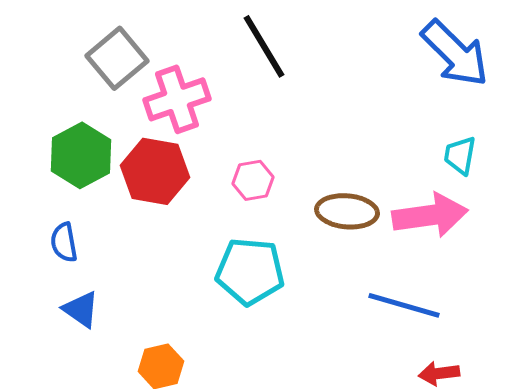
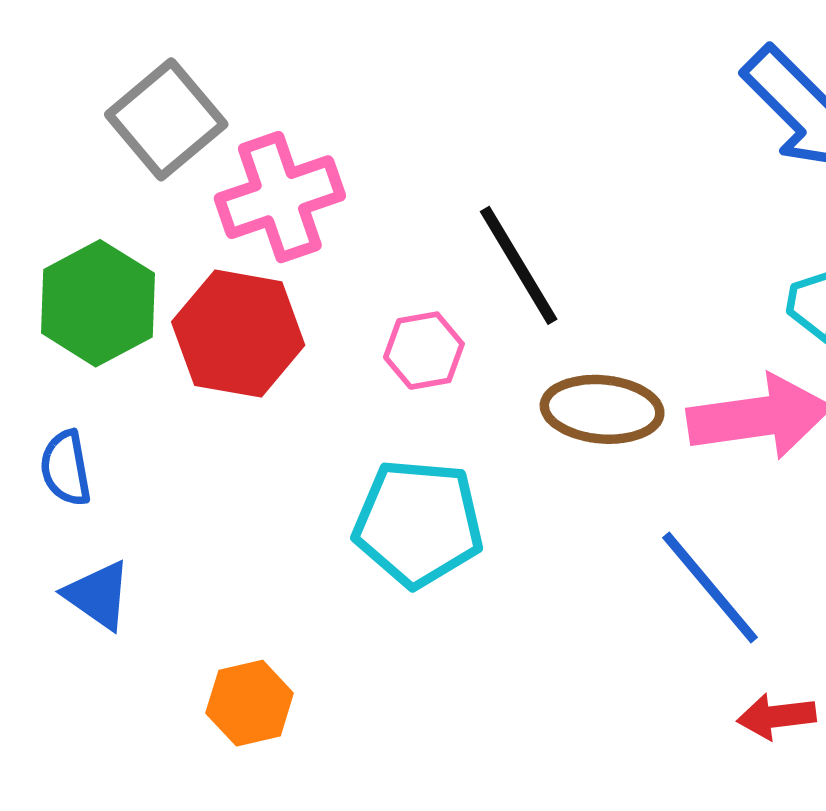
black line: (264, 46) -> (519, 265), moved
blue line: (404, 305) -> (710, 588), turned 34

